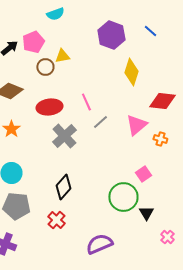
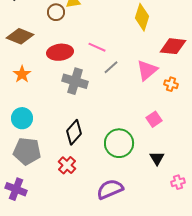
pink line: (86, 102) -> (97, 47), turned -42
gray cross: (64, 136) -> (75, 81), turned -30
green circle: (123, 197) -> (119, 143), moved
pink cross: (167, 237) -> (178, 182), turned 32

